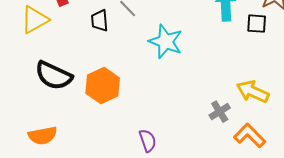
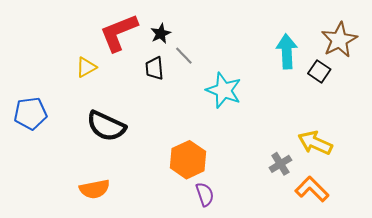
yellow triangle: (35, 20) -> (86, 67), size x0.7
black square: (257, 24) -> (319, 71), turned 30
orange hexagon: (103, 86) -> (188, 160), moved

